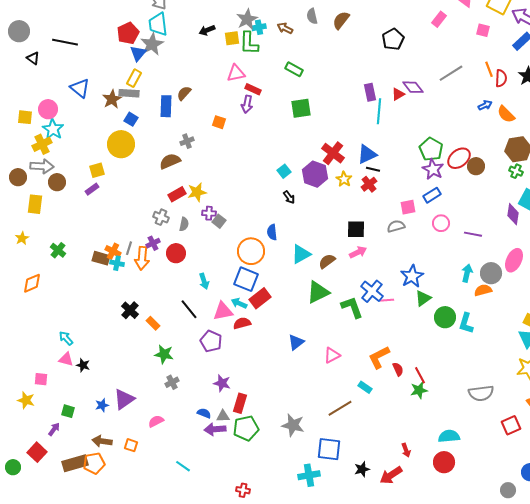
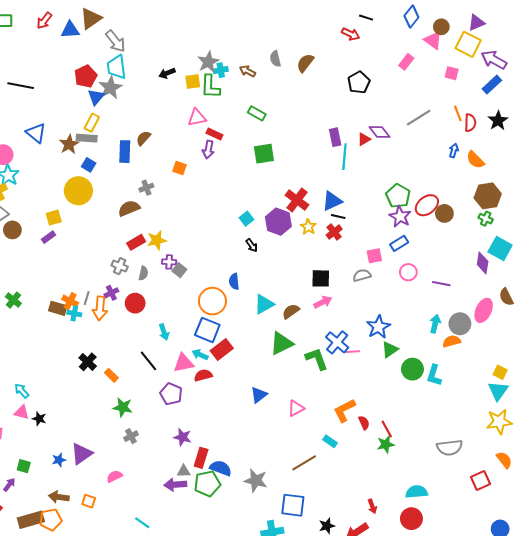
blue arrow: (485, 105) -> (454, 151), turned -48
blue semicircle: (204, 413) -> (221, 468), moved, size x1.5

